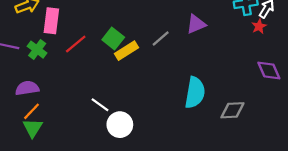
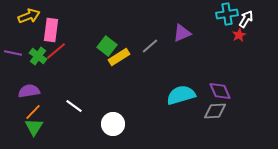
red line: (76, 44) -> (56, 51), moved
purple diamond: (269, 71) -> (220, 91), moved
cyan semicircle: (195, 93) -> (181, 95), turned -116
white line: (100, 105) -> (74, 106), moved

